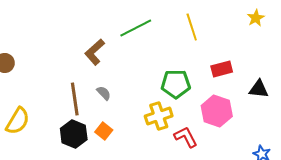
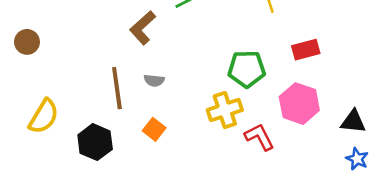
black triangle: (259, 89) -> (353, 122), moved
gray semicircle: (104, 93) -> (154, 80), turned 140
black hexagon: (74, 134) -> (95, 142), moved

